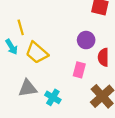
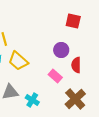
pink rectangle: (79, 70) -> (55, 76), turned -64

